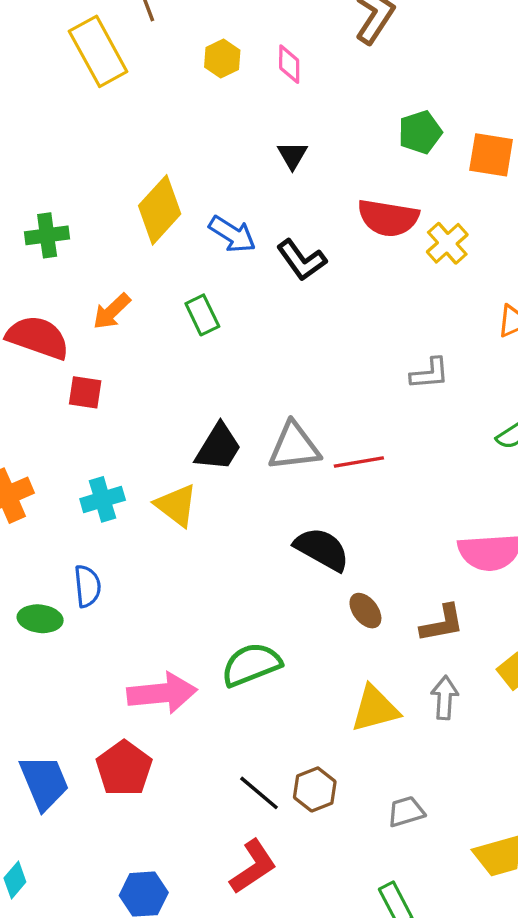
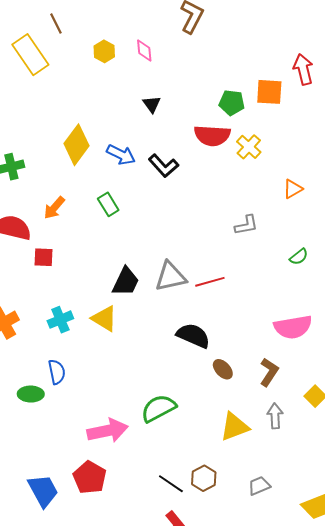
green pentagon: (420, 132) -> (232, 103), moved, turned 30
brown L-shape: (442, 623) -> (269, 372), turned -40

